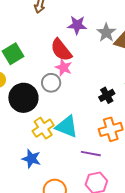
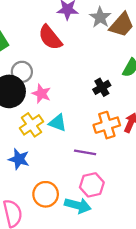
pink star: (64, 67) -> (41, 94), moved
gray circle: (51, 83) -> (22, 72), moved
cyan triangle: (67, 127) -> (58, 123), size x0.7

